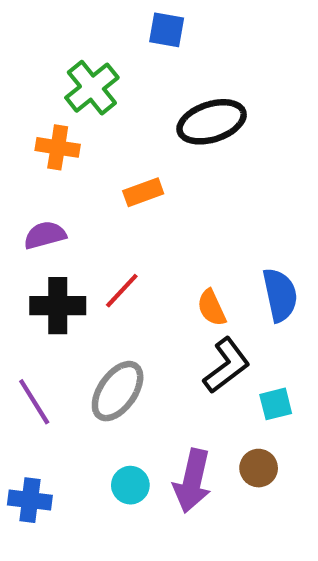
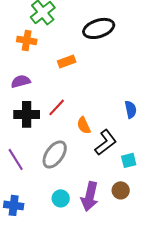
blue semicircle: (280, 295) -> (131, 109), size x0.7
orange semicircle: (212, 308) -> (84, 125), moved

